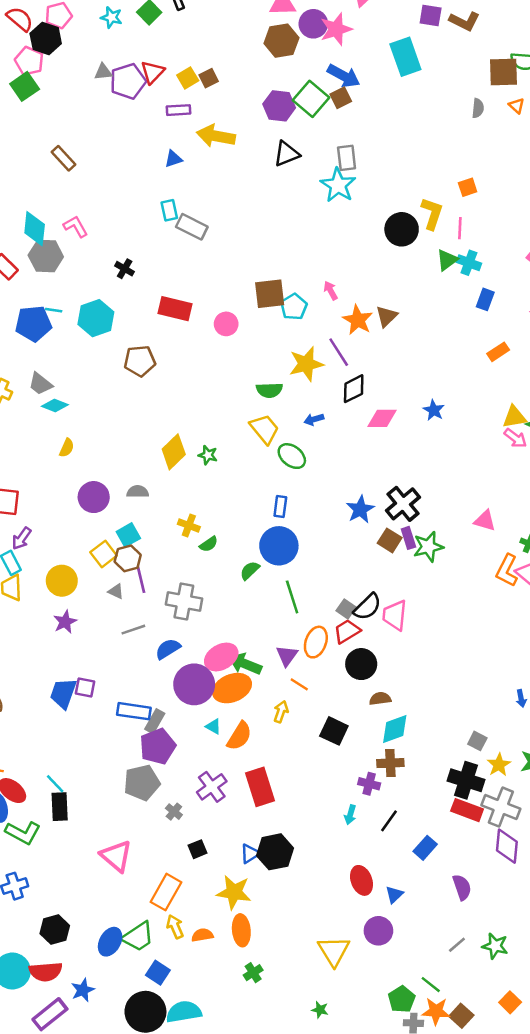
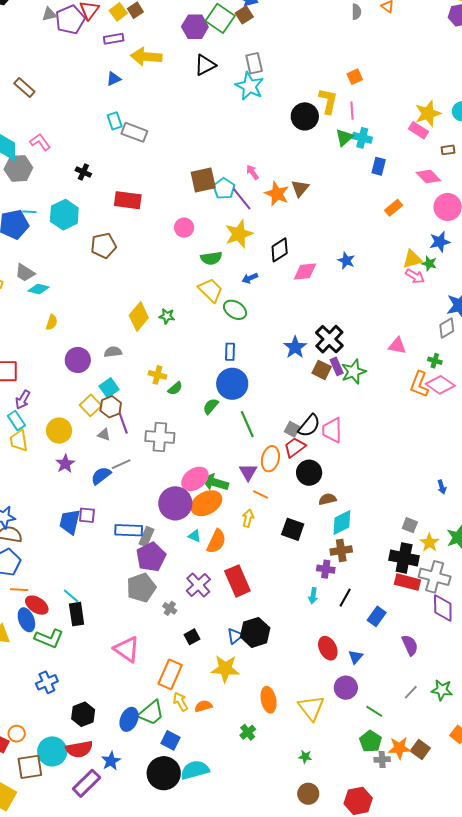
pink circle: (226, 324) -> (184, 228), moved
purple line: (339, 352) -> (242, 199), moved
blue semicircle: (168, 649) -> (101, 476), moved
orange ellipse: (241, 930) -> (269, 700), moved
green line: (431, 985) -> (374, 711), moved

